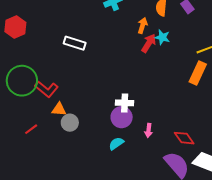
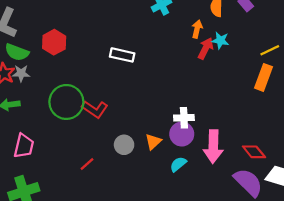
orange triangle: (59, 109) -> (153, 142), moved, turned -42
red line: (31, 129) -> (87, 164), moved
pink arrow: (148, 130) -> (213, 146), size x2.0

